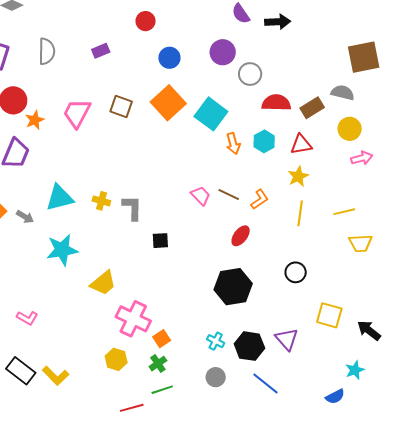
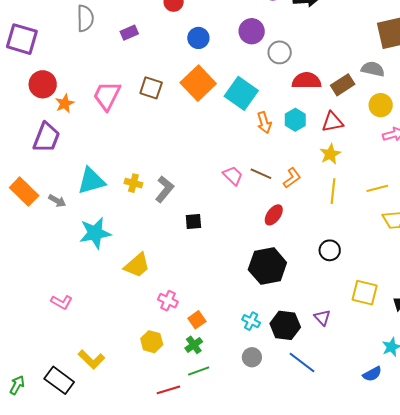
gray semicircle: (47, 51) -> (85, 18), moved
gray L-shape: (132, 208) -> (165, 189), turned 40
pink cross: (133, 319) -> (168, 301), size x0.6
purple triangle: (287, 339) -> (322, 317), size x0.7
black rectangle: (21, 371) -> (59, 380), moved

